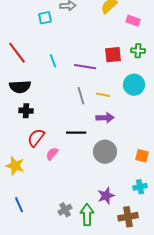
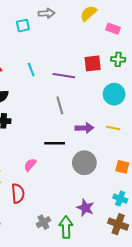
yellow line: (103, 95) -> (113, 128), moved
red semicircle: (36, 138) -> (18, 193), moved, turned 138
cyan cross: (140, 187) -> (120, 199), turned 32
purple star: (106, 196) -> (85, 208), turned -30
brown cross: (128, 217) -> (118, 224), moved, turned 30

